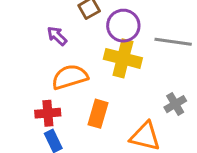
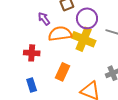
orange semicircle: (70, 77) -> (60, 34), moved
red cross: (48, 113) -> (32, 53), moved

